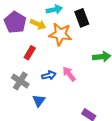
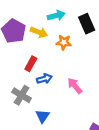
orange star: (60, 34) -> (64, 42), size x0.6
blue arrow: (49, 75) -> (44, 79), moved

